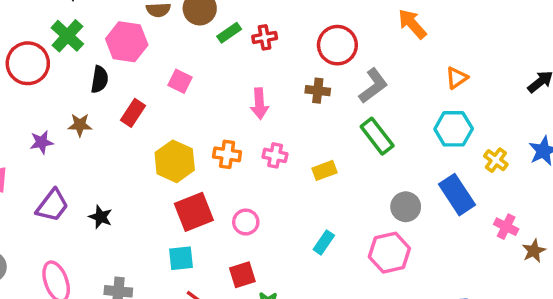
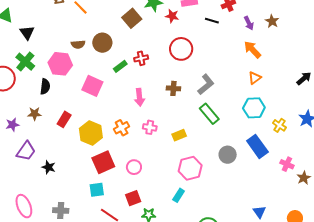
orange arrow: (412, 24) -> (252, 50), moved
green rectangle: (229, 33) -> (120, 66), moved
red circle: (337, 45) -> (181, 49), moved
pink square: (180, 81) -> (92, 86), size x1.5
red rectangle: (133, 113) -> (64, 119), moved
orange cross: (227, 154) -> (122, 128), turned -35
purple trapezoid: (52, 205) -> (26, 151), moved
cyan rectangle: (324, 242) -> (179, 195), moved
pink hexagon: (389, 253) -> (190, 168), moved

